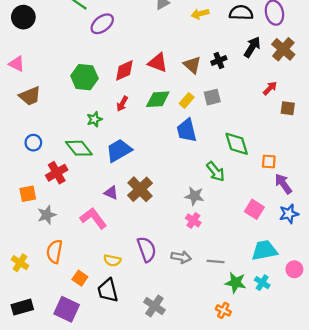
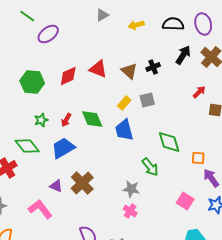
green diamond: (158, 99) -> (92, 119), moved, turned 70
red arrow: (122, 104) -> (66, 120), moved

